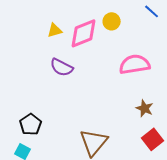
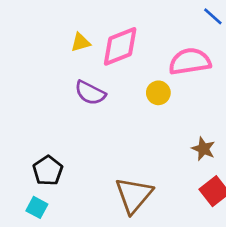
yellow circle: (112, 21) -> (158, 93), moved
pink semicircle: (135, 64) -> (190, 61), moved

